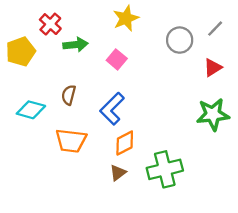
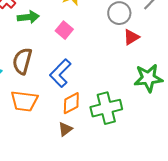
red triangle: (213, 67) -> (131, 37), moved
brown semicircle: (69, 95) -> (22, 61), size x1.5
green cross: (165, 169) -> (106, 108), moved

